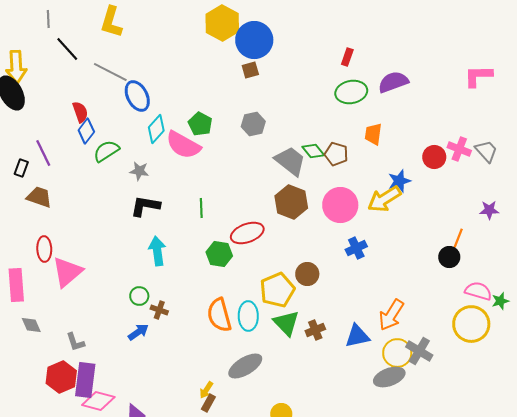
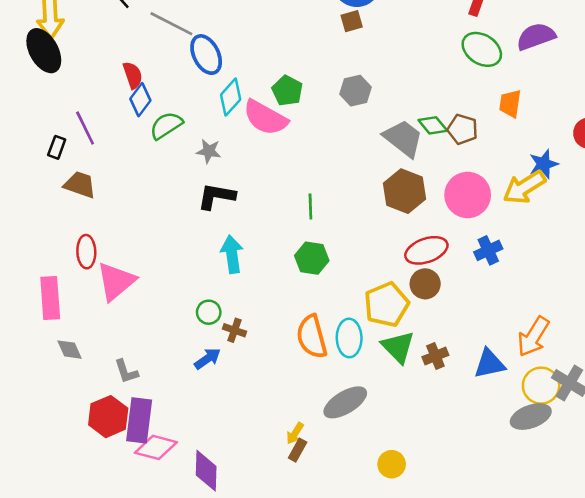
green ellipse: (351, 92) -> (482, 49), turned 44
green line: (201, 208) -> (310, 207), moved
red ellipse: (247, 233) -> (426, 250), moved

